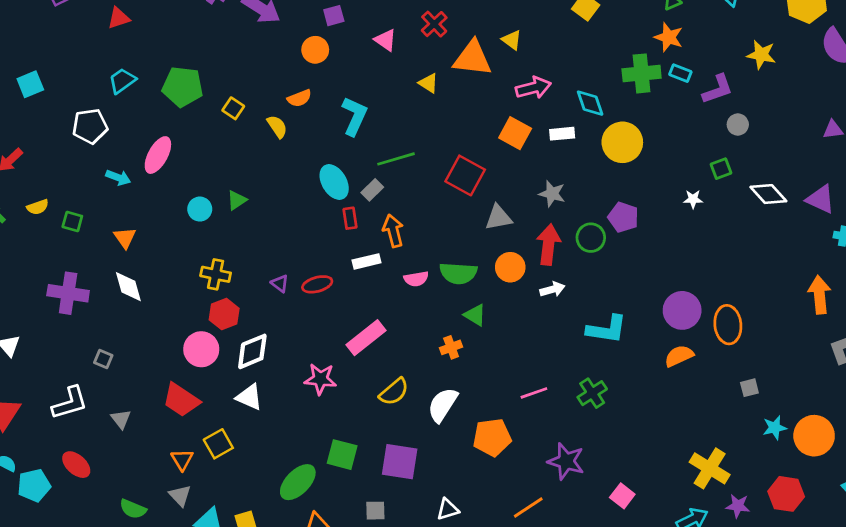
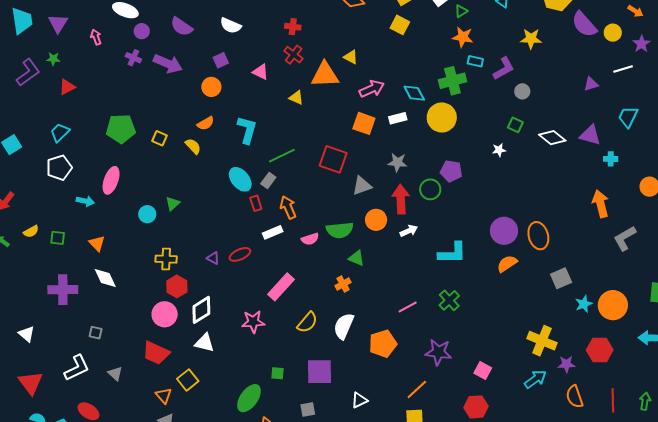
green cross: (642, 73) -> (452, 81), moved
cyan trapezoid: (122, 81) -> (60, 132), moved
green square: (721, 169) -> (515, 125), turned -35
gray square: (749, 388) -> (561, 278), size x1.5
green square: (342, 455) -> (277, 373), size x0.6

